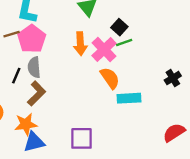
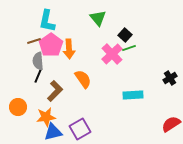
orange arrow: (80, 44) -> (69, 49), moved
gray semicircle: (34, 67) -> (38, 61), moved
orange semicircle: (110, 78) -> (83, 79), moved
purple square: (82, 138) -> (80, 129), moved, turned -30

